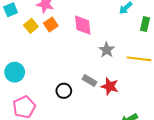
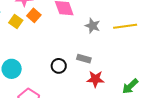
red star: (110, 86) -> (95, 79), moved
black circle: (64, 91) -> (59, 66), moved

